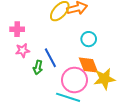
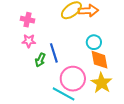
orange diamond: (88, 65) -> (99, 60), moved
yellow star: (104, 79) -> (102, 83), turned 30

